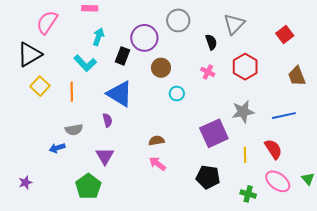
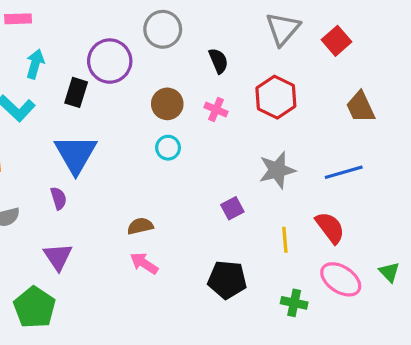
gray triangle: (234, 24) -> (283, 29), moved
brown circle: (161, 68) -> (167, 104), moved
blue triangle: (120, 94) -> (76, 154), turned 32
purple square: (214, 133) -> (232, 208), size x0.5

